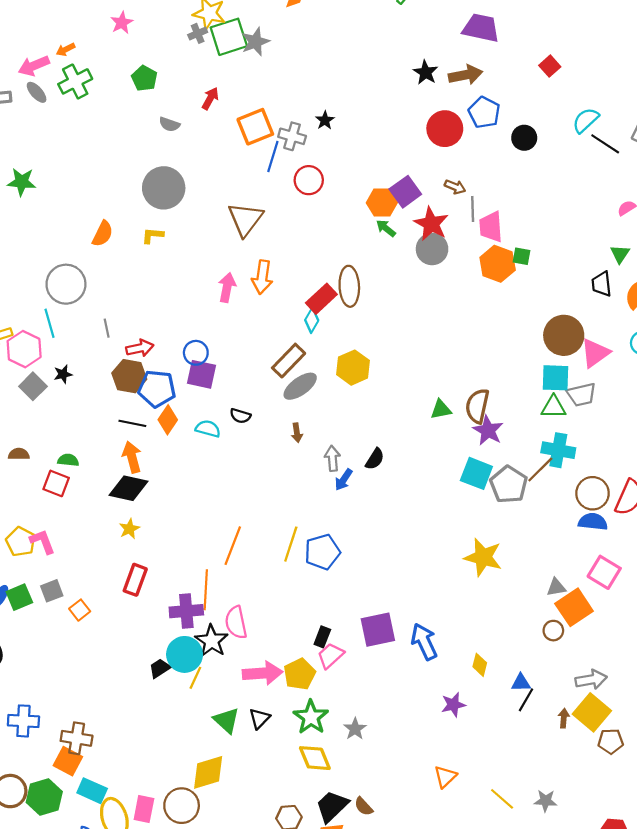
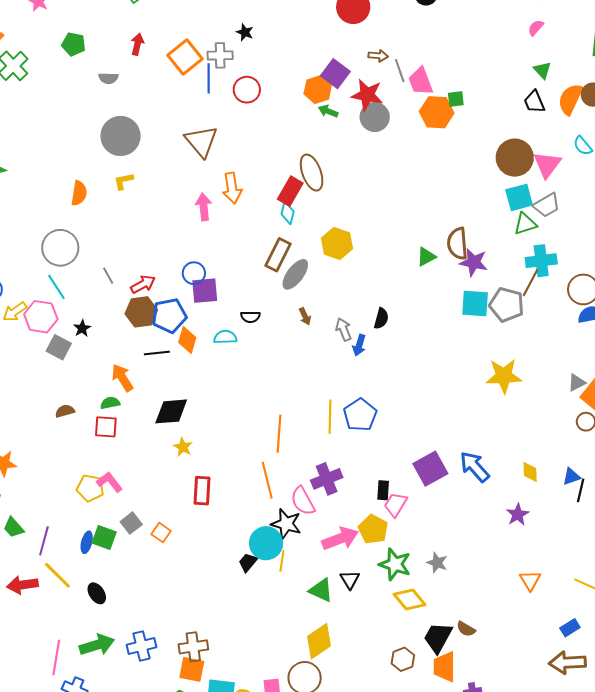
orange arrow: (132, 457) -> (122, 378), moved
green square: (19, 597) -> (104, 537), turned -30
purple cross: (186, 611) -> (327, 479), moved

